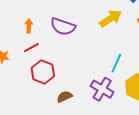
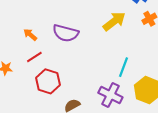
orange arrow: (29, 26) -> (30, 35), turned -48

